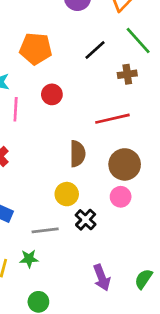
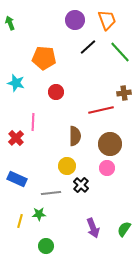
black line: (95, 50) -> (88, 47), moved
brown cross: (127, 74) -> (124, 93), moved
pink line: (16, 109) -> (33, 122), moved

